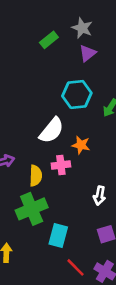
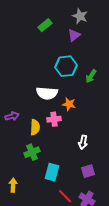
gray star: (82, 28) -> (80, 16), moved
white semicircle: (52, 130) -> (47, 93), turned 55
green cross: (32, 209) -> (32, 152), size x0.7

